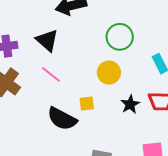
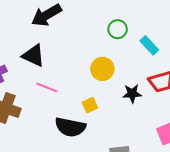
green circle: (120, 37) -> (118, 29), moved, size x0.7
black star: (130, 104) -> (132, 93), turned -30

